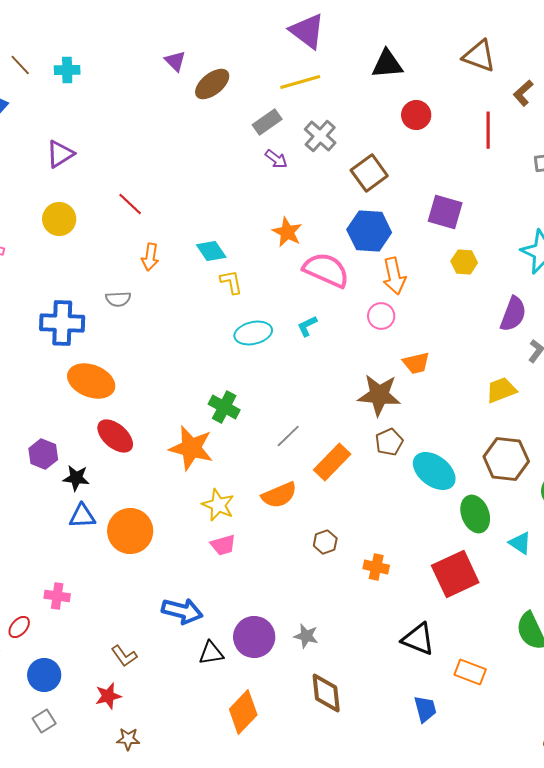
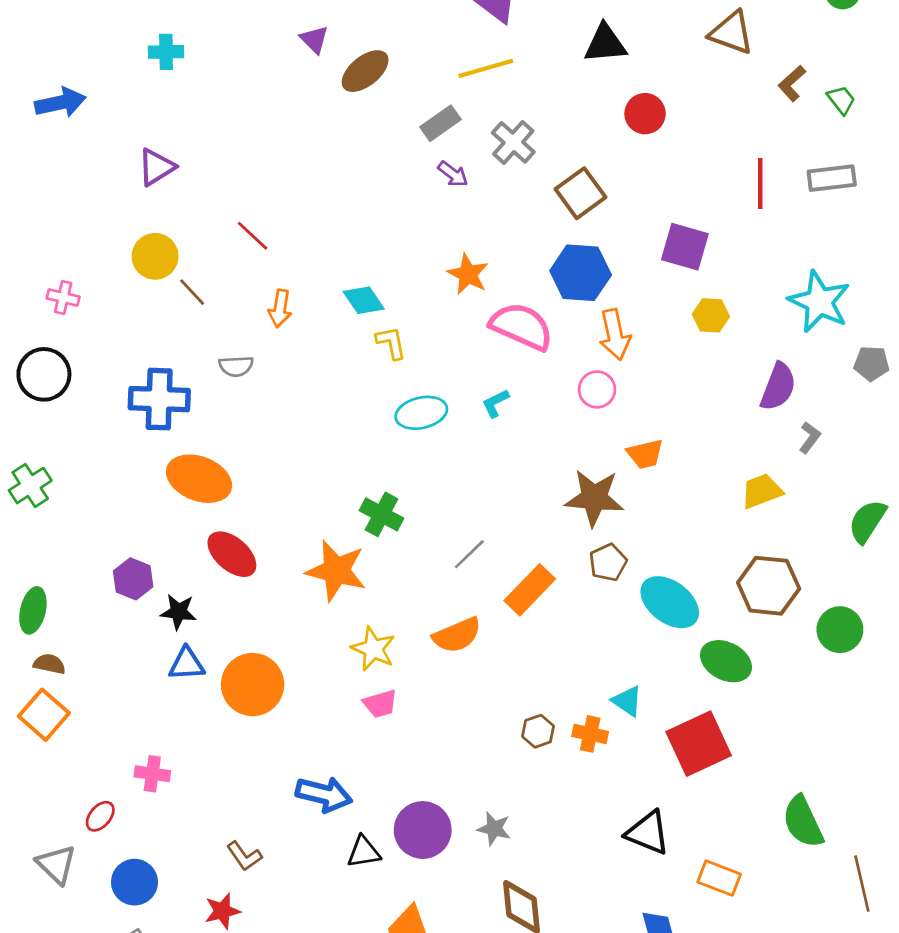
brown line: (20, 65) -> (192, 292), moved
red line: (488, 130) -> (760, 184), moved
green ellipse: (475, 514) -> (726, 661), turned -42
brown hexagon: (325, 542) -> (538, 731), moved
cyan triangle: (520, 543) -> (627, 701), moved

